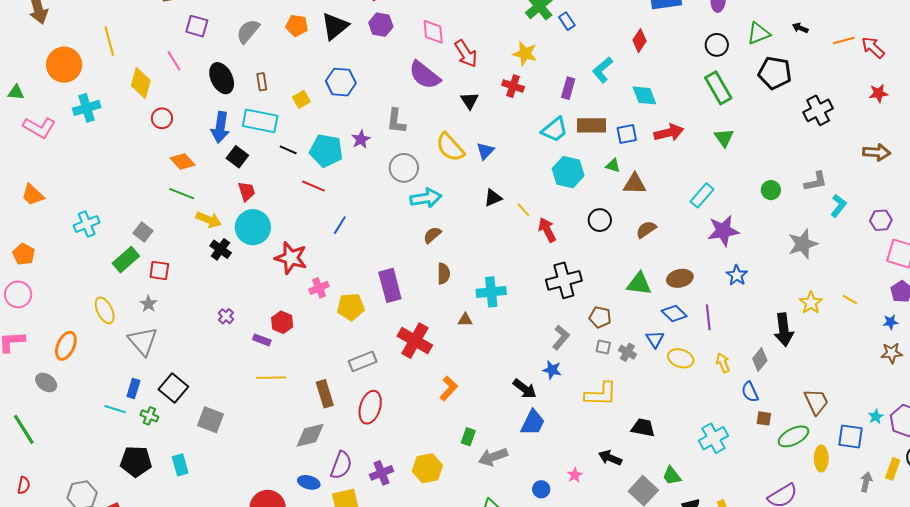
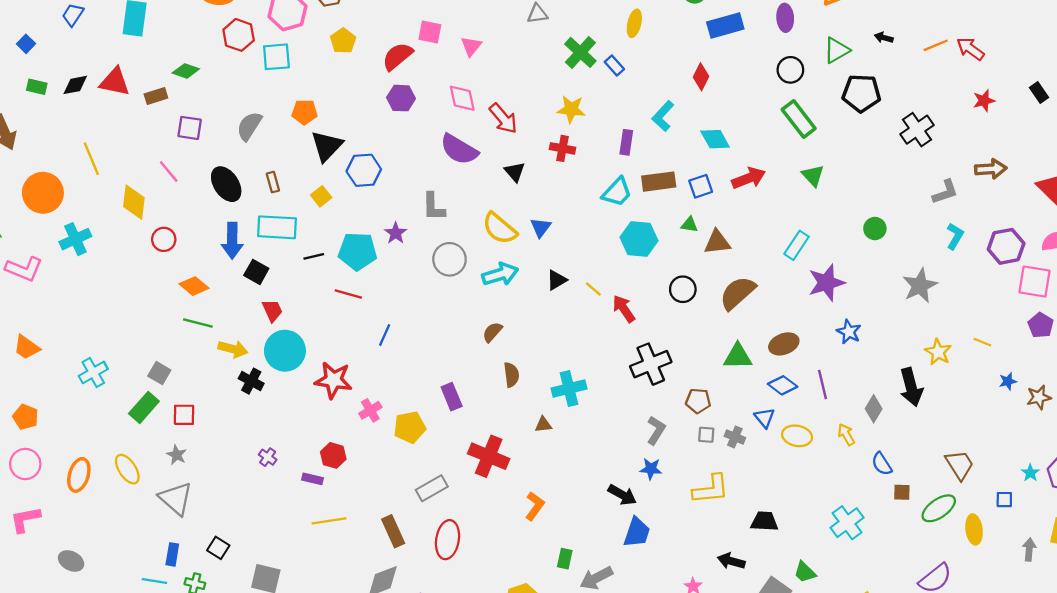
black triangle: (335, 26) -> (327, 146), moved
black line: (288, 150) -> (314, 256), turned -30
gray L-shape: (816, 182) -> (945, 192), moved
cyan arrow: (426, 198) -> (500, 274), moved
purple hexagon: (881, 220) -> (1006, 246), size x1.4
brown semicircle: (646, 229) -> (738, 293), size x1.6
purple rectangle: (390, 285) -> (452, 397), size x0.7
blue star: (891, 322) -> (1008, 381), moved
orange ellipse: (66, 346) -> (79, 475), moved
gray diamond: (760, 360) -> (874, 409), moved
black square: (173, 388) -> (218, 548), size x0.7
blue square: (851, 436) -> (1004, 500), size x0.6

